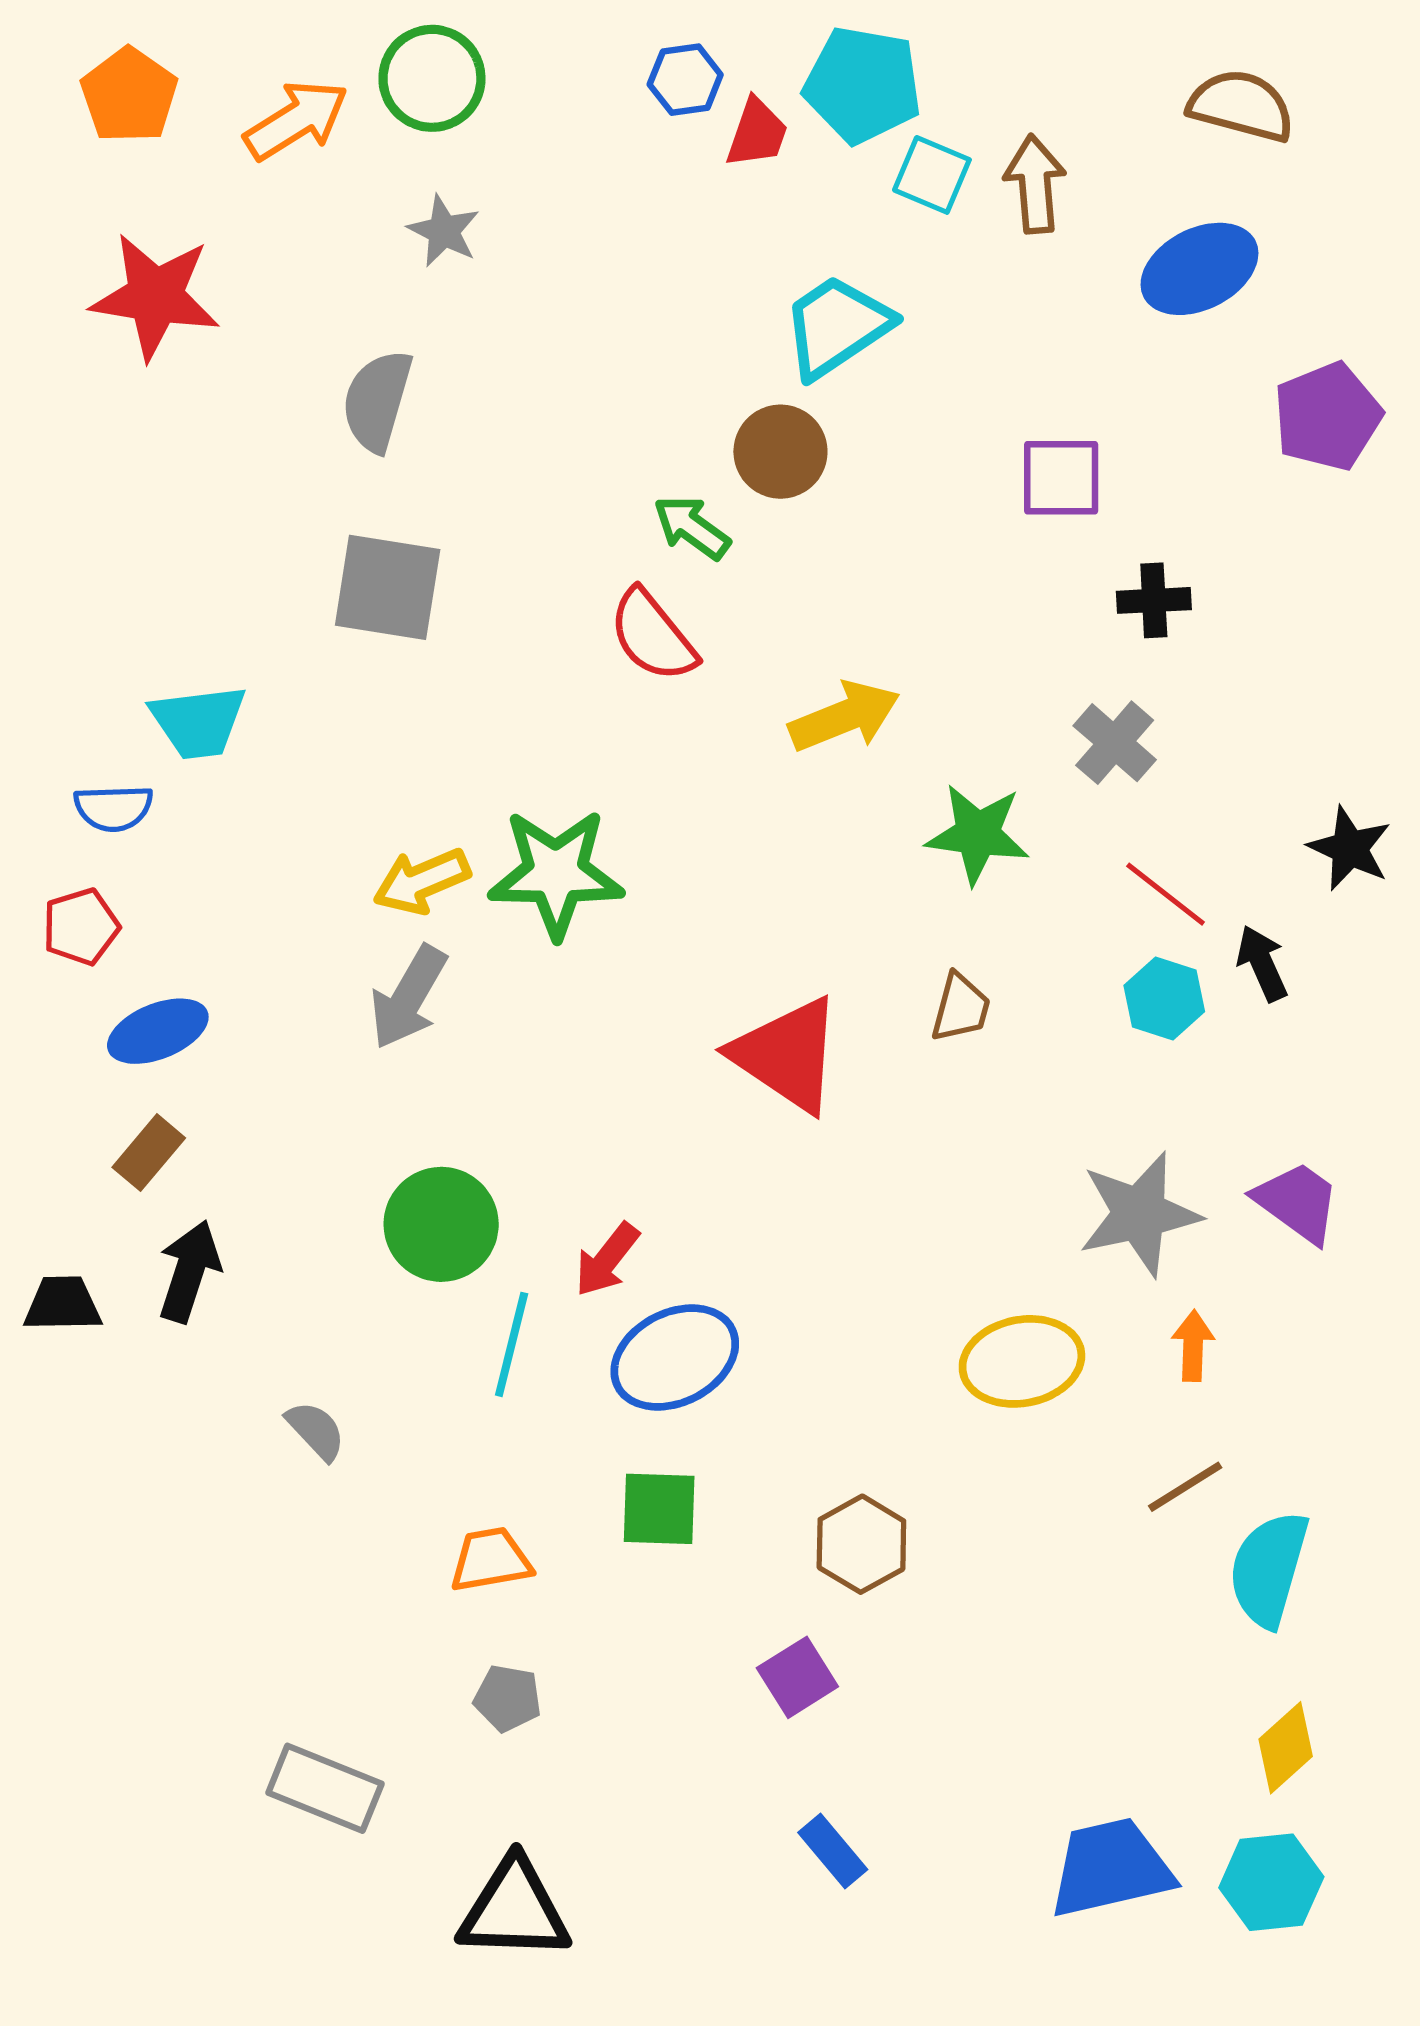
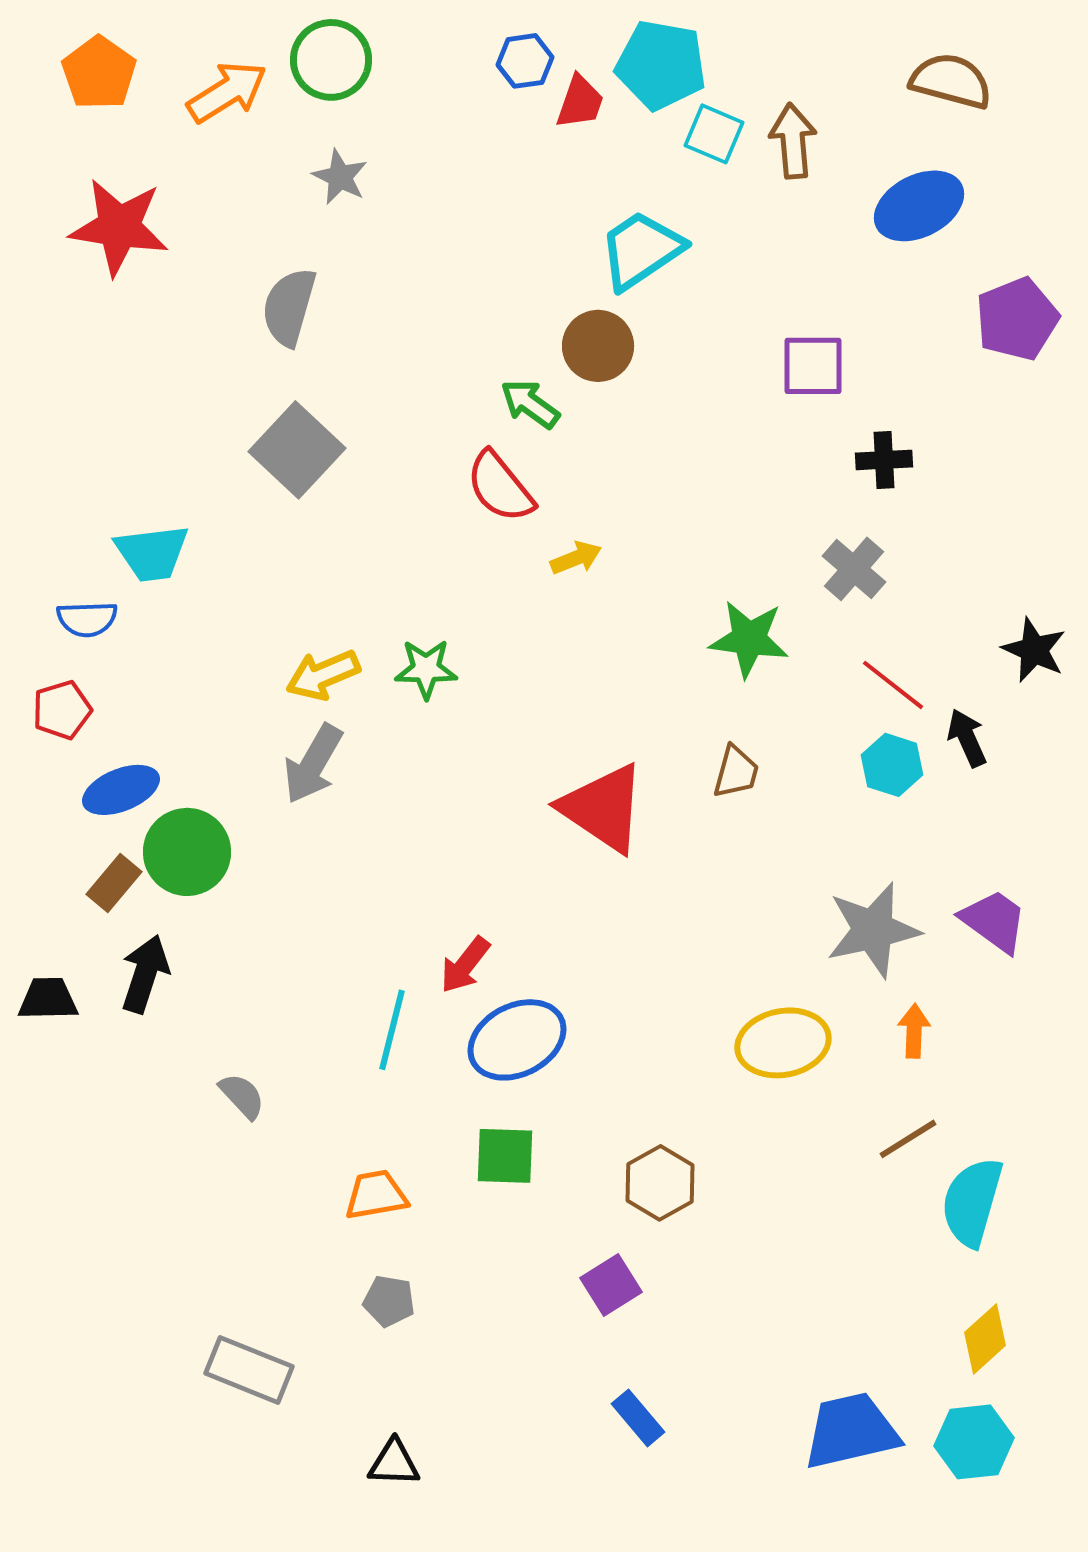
gray square: (388, 587) -> (297, 450), turned 34
yellow arrow: (844, 717) -> (576, 558), moved, size x0.6
green star: (556, 873) -> (426, 669), size x0.6
green circle: (441, 1224) -> (187, 852), moved
black triangle: (514, 1910) -> (394, 1463), size x0.6

